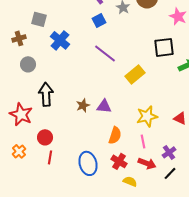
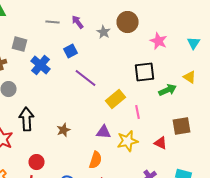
blue square: (99, 20) -> (70, 51), moved
purple triangle: (104, 106) -> (104, 132), moved
red circle: (45, 137) -> (36, 162), moved
pink line: (143, 141) -> (138, 112), moved

